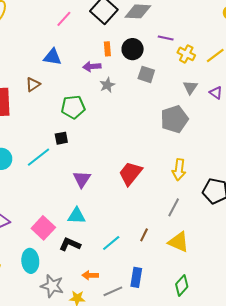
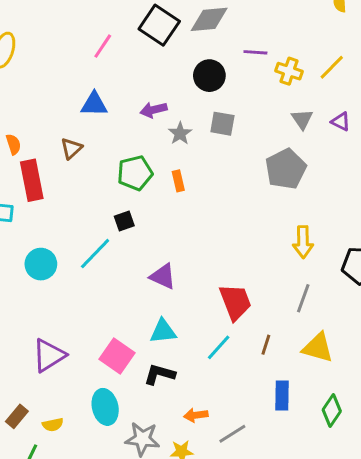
orange rectangle: (107, 49) -> (178, 181), moved
gray square: (146, 74) -> (222, 124), moved
red trapezoid: (130, 173) -> (235, 302), moved, turned 128
purple triangle: (82, 179) -> (163, 276), turned -30
cyan line: (111, 243) -> (219, 347), moved
blue rectangle: (136, 277) -> (282, 396), moved

